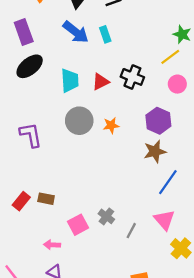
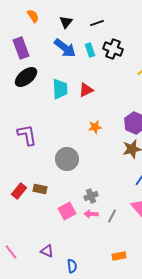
black cross: (132, 77) -> (113, 49), moved
gray circle: (79, 121) -> (67, 159), moved
gray cross: (106, 216) -> (91, 196), moved, turned 32
pink arrow: (52, 245) -> (91, 214), moved

